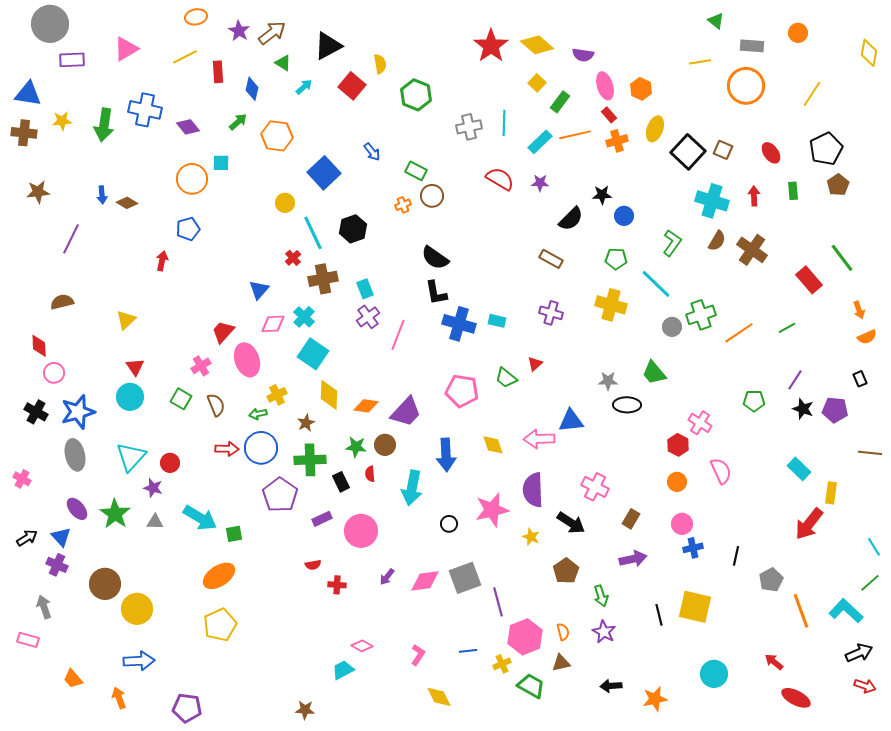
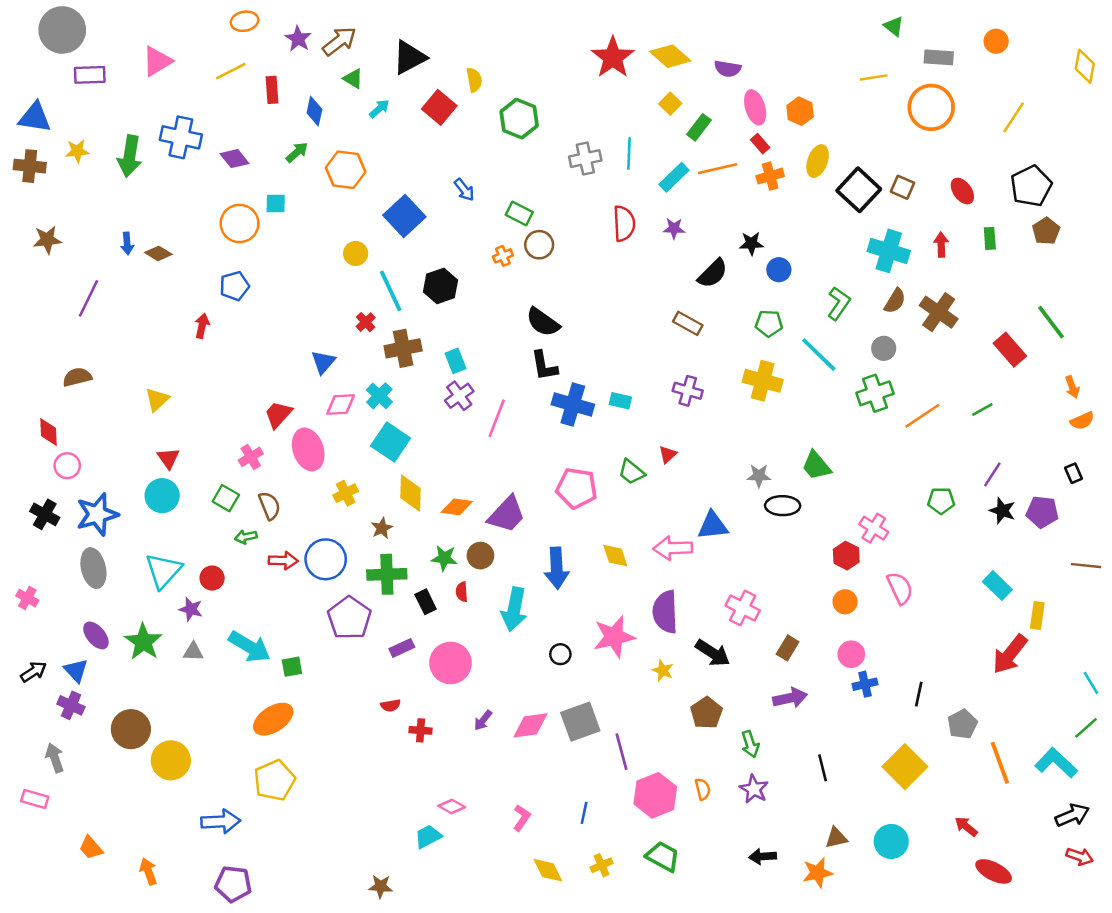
red semicircle: (500, 179) -> (624, 223), turned 56
gray circle: (672, 327) -> (884, 348), moved
green arrow: (258, 414) -> (246, 537), moved
yellow square: (695, 607) -> (905, 767), moved, turned 32
blue line: (468, 651) -> (584, 813), turned -72
blue arrow: (139, 661) -> (221, 822), moved
brown triangle: (561, 663) -> (836, 838), moved
yellow cross: (502, 664) -> (602, 865), moved

